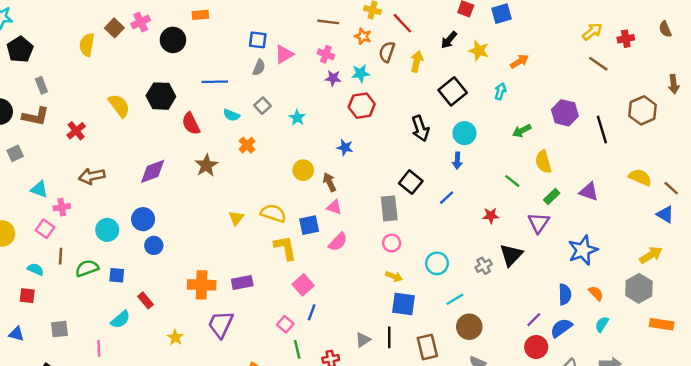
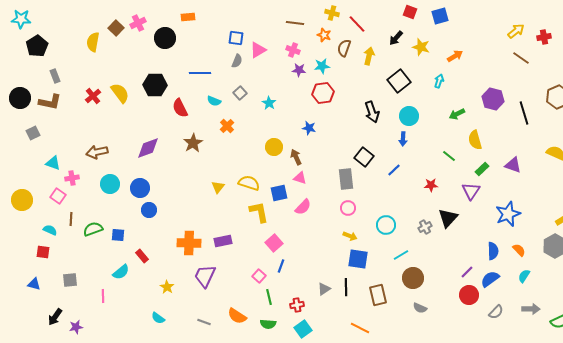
red cross: (76, 131) -> (93, 96), moved
cyan circle: (107, 230) -> (110, 184), moved

